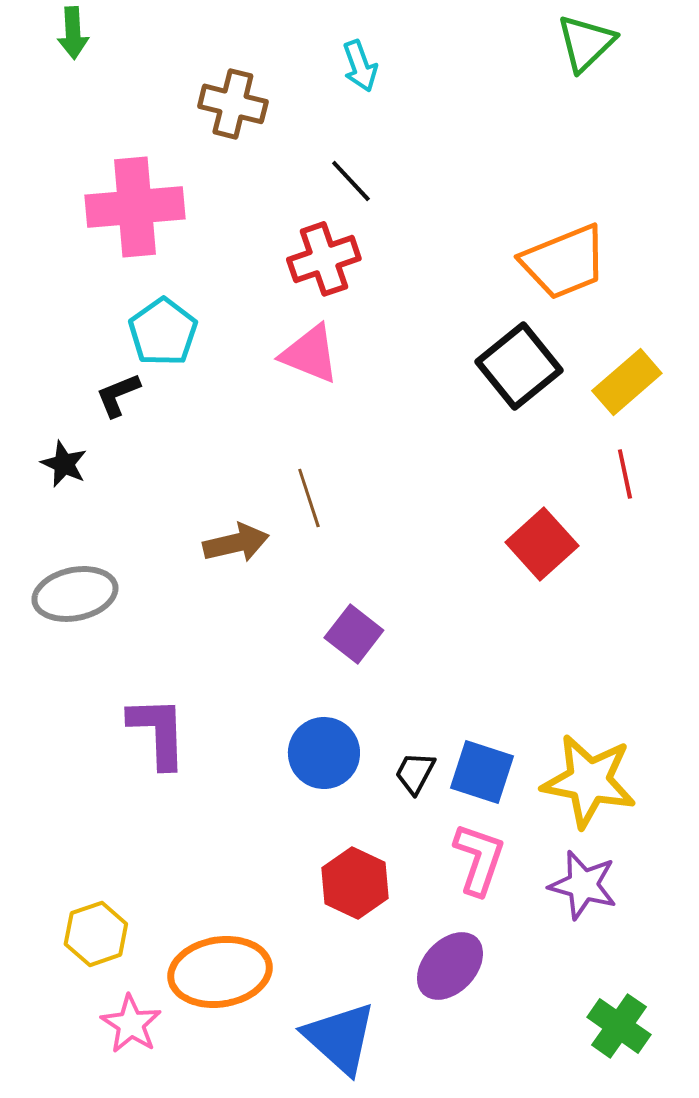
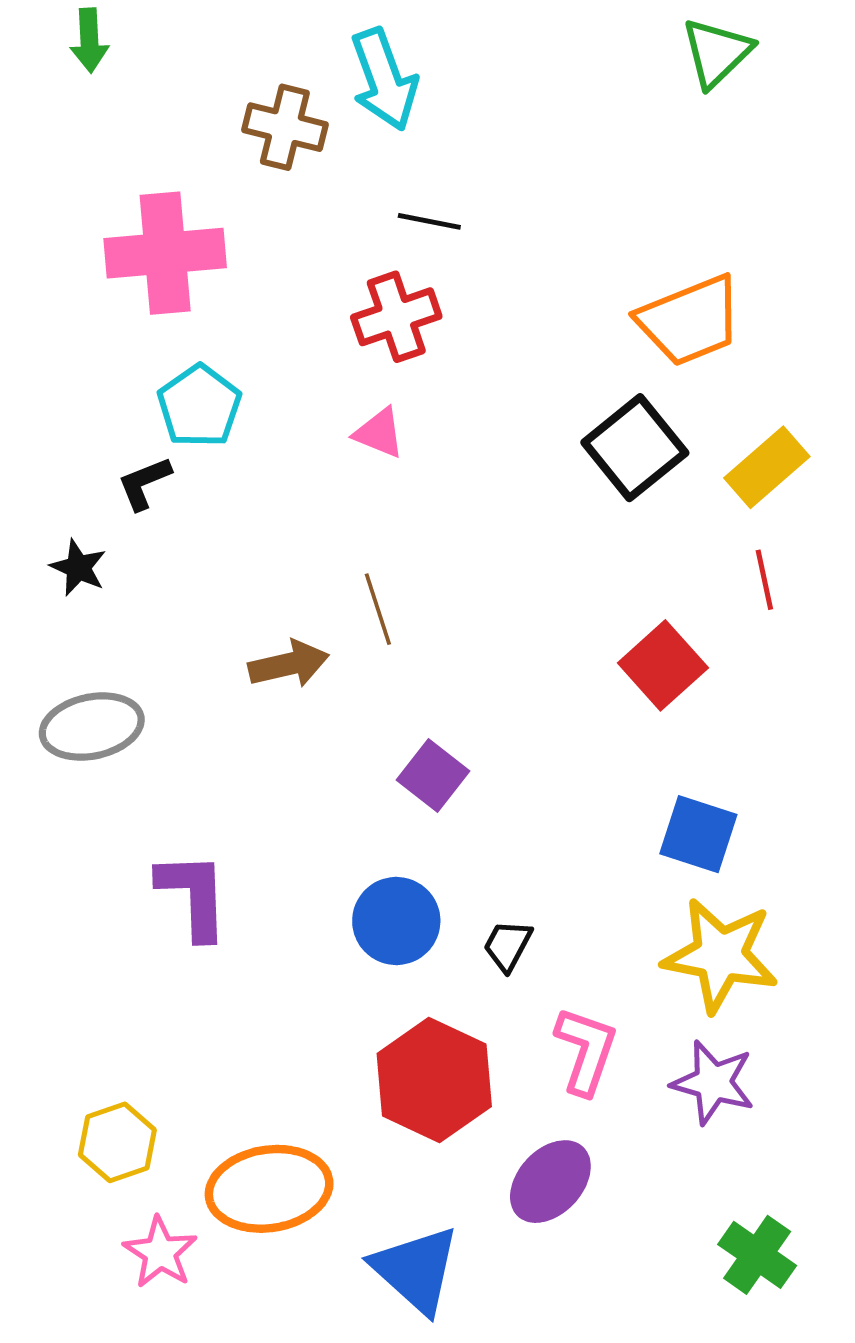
cyan arrow: (360, 66) -> (384, 80), moved, size x1.6
black line: (351, 181) -> (429, 221), turned -36
pink triangle: (310, 354) -> (379, 433), size x0.7
blue square: (482, 772) -> (698, 834), moved
red hexagon: (355, 883) -> (434, 1080), size x1.4

